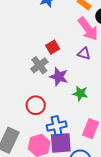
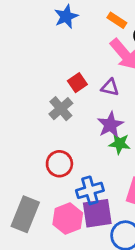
purple triangle: (84, 53) -> (110, 87), moved
purple star: (59, 77) -> (110, 125), moved, turned 30

